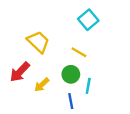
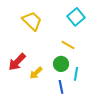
yellow trapezoid: (38, 42) -> (32, 21), moved

